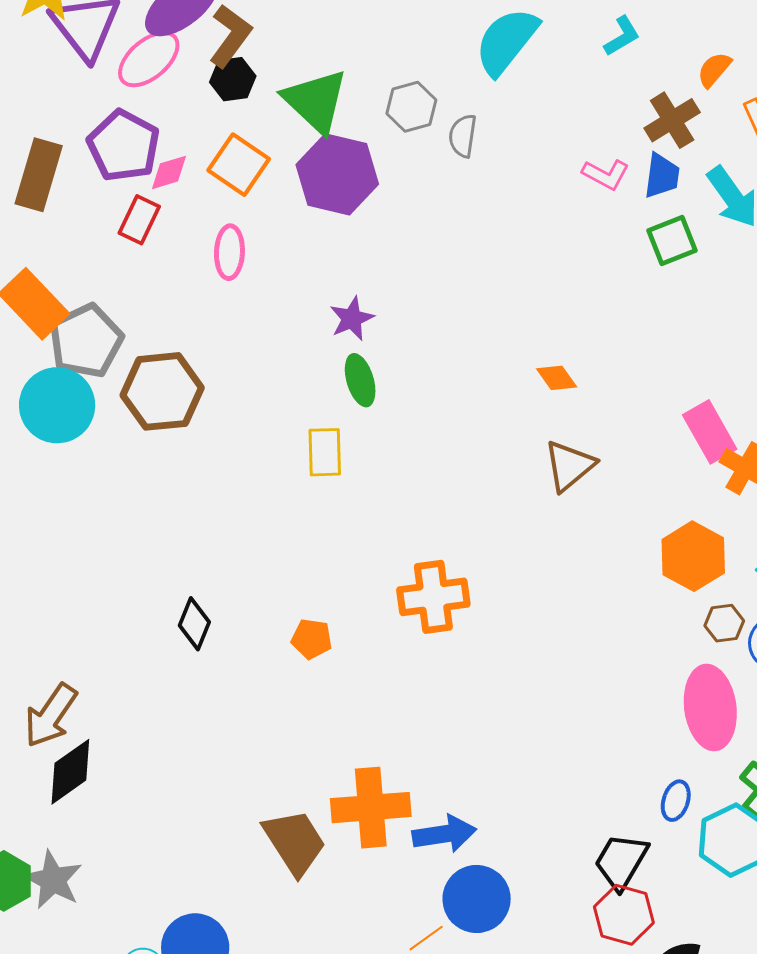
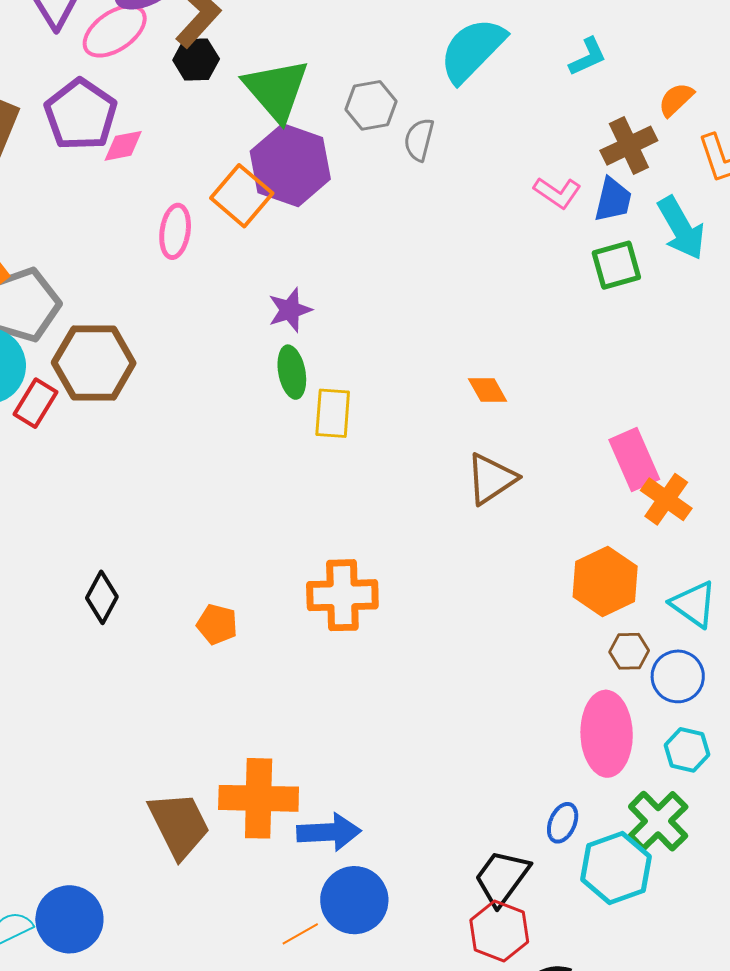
orange square: (239, 165) -> (242, 196), moved
red rectangle: (139, 220) -> (35, 403), moved
yellow rectangle: (325, 452) -> (333, 413), moved

